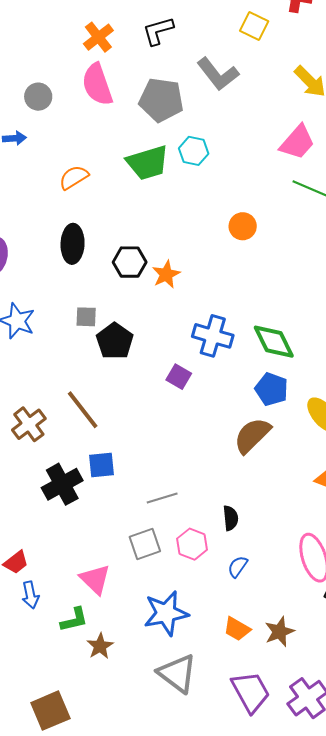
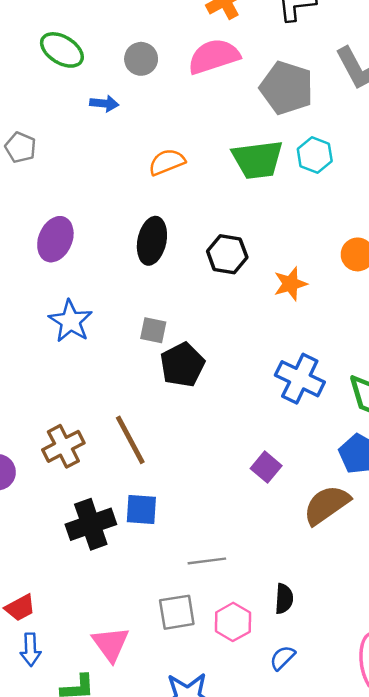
pink semicircle: (97, 84) -> (214, 56), turned 81
black hexagon: (130, 262) -> (227, 254), moved
orange star: (166, 274) -> (290, 284), moved
purple square: (179, 377) -> (266, 467), moved

